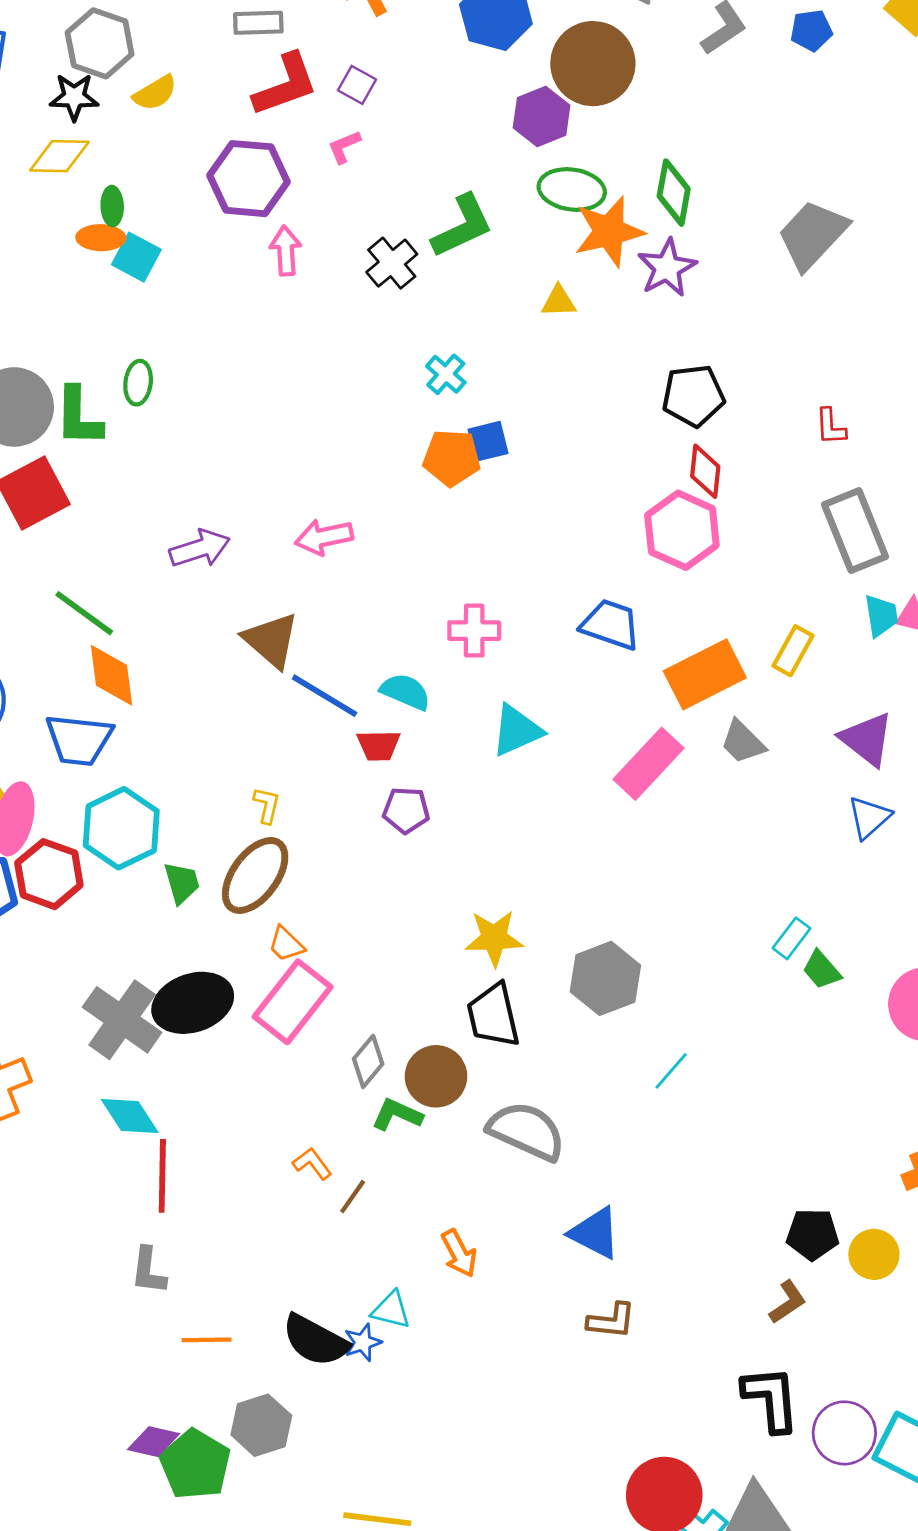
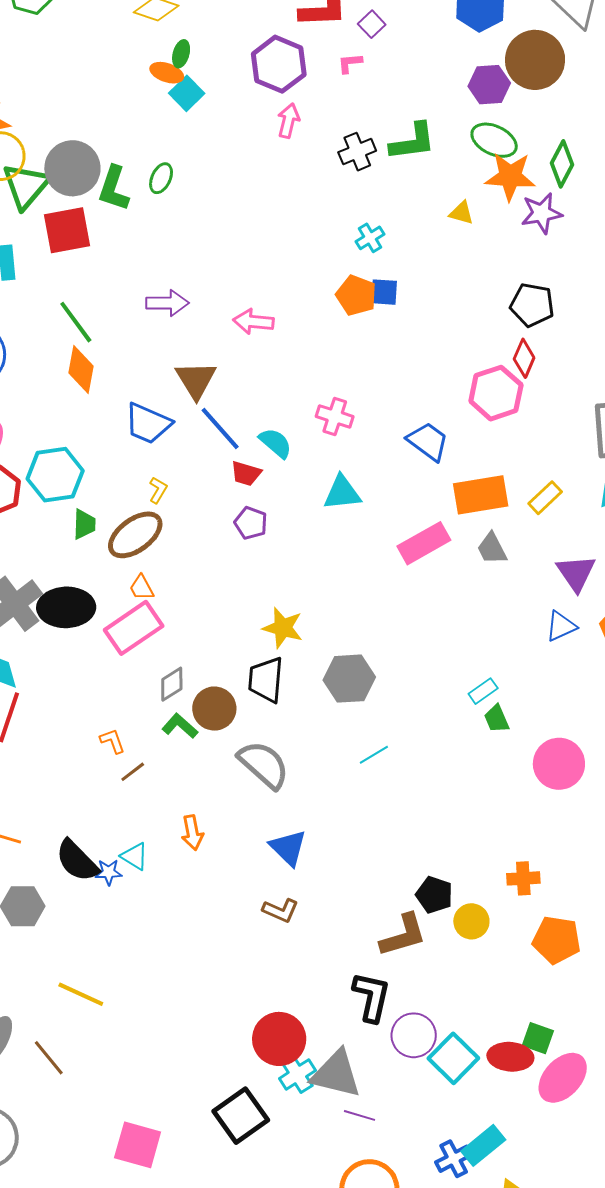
blue trapezoid: (79, 740) -> (148, 423), moved
brown L-shape: (788, 1302) -> (403, 935), size x1.6

